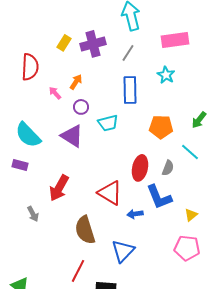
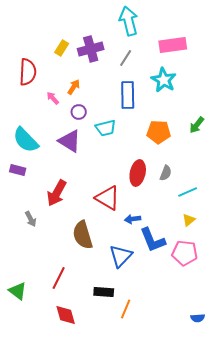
cyan star: (166, 75) -> (164, 80), size x1.4
cyan line: (190, 152) -> (188, 192), moved, turned -66
blue L-shape: (159, 197) -> (153, 240), moved
red line: (78, 271) -> (59, 278), moved

